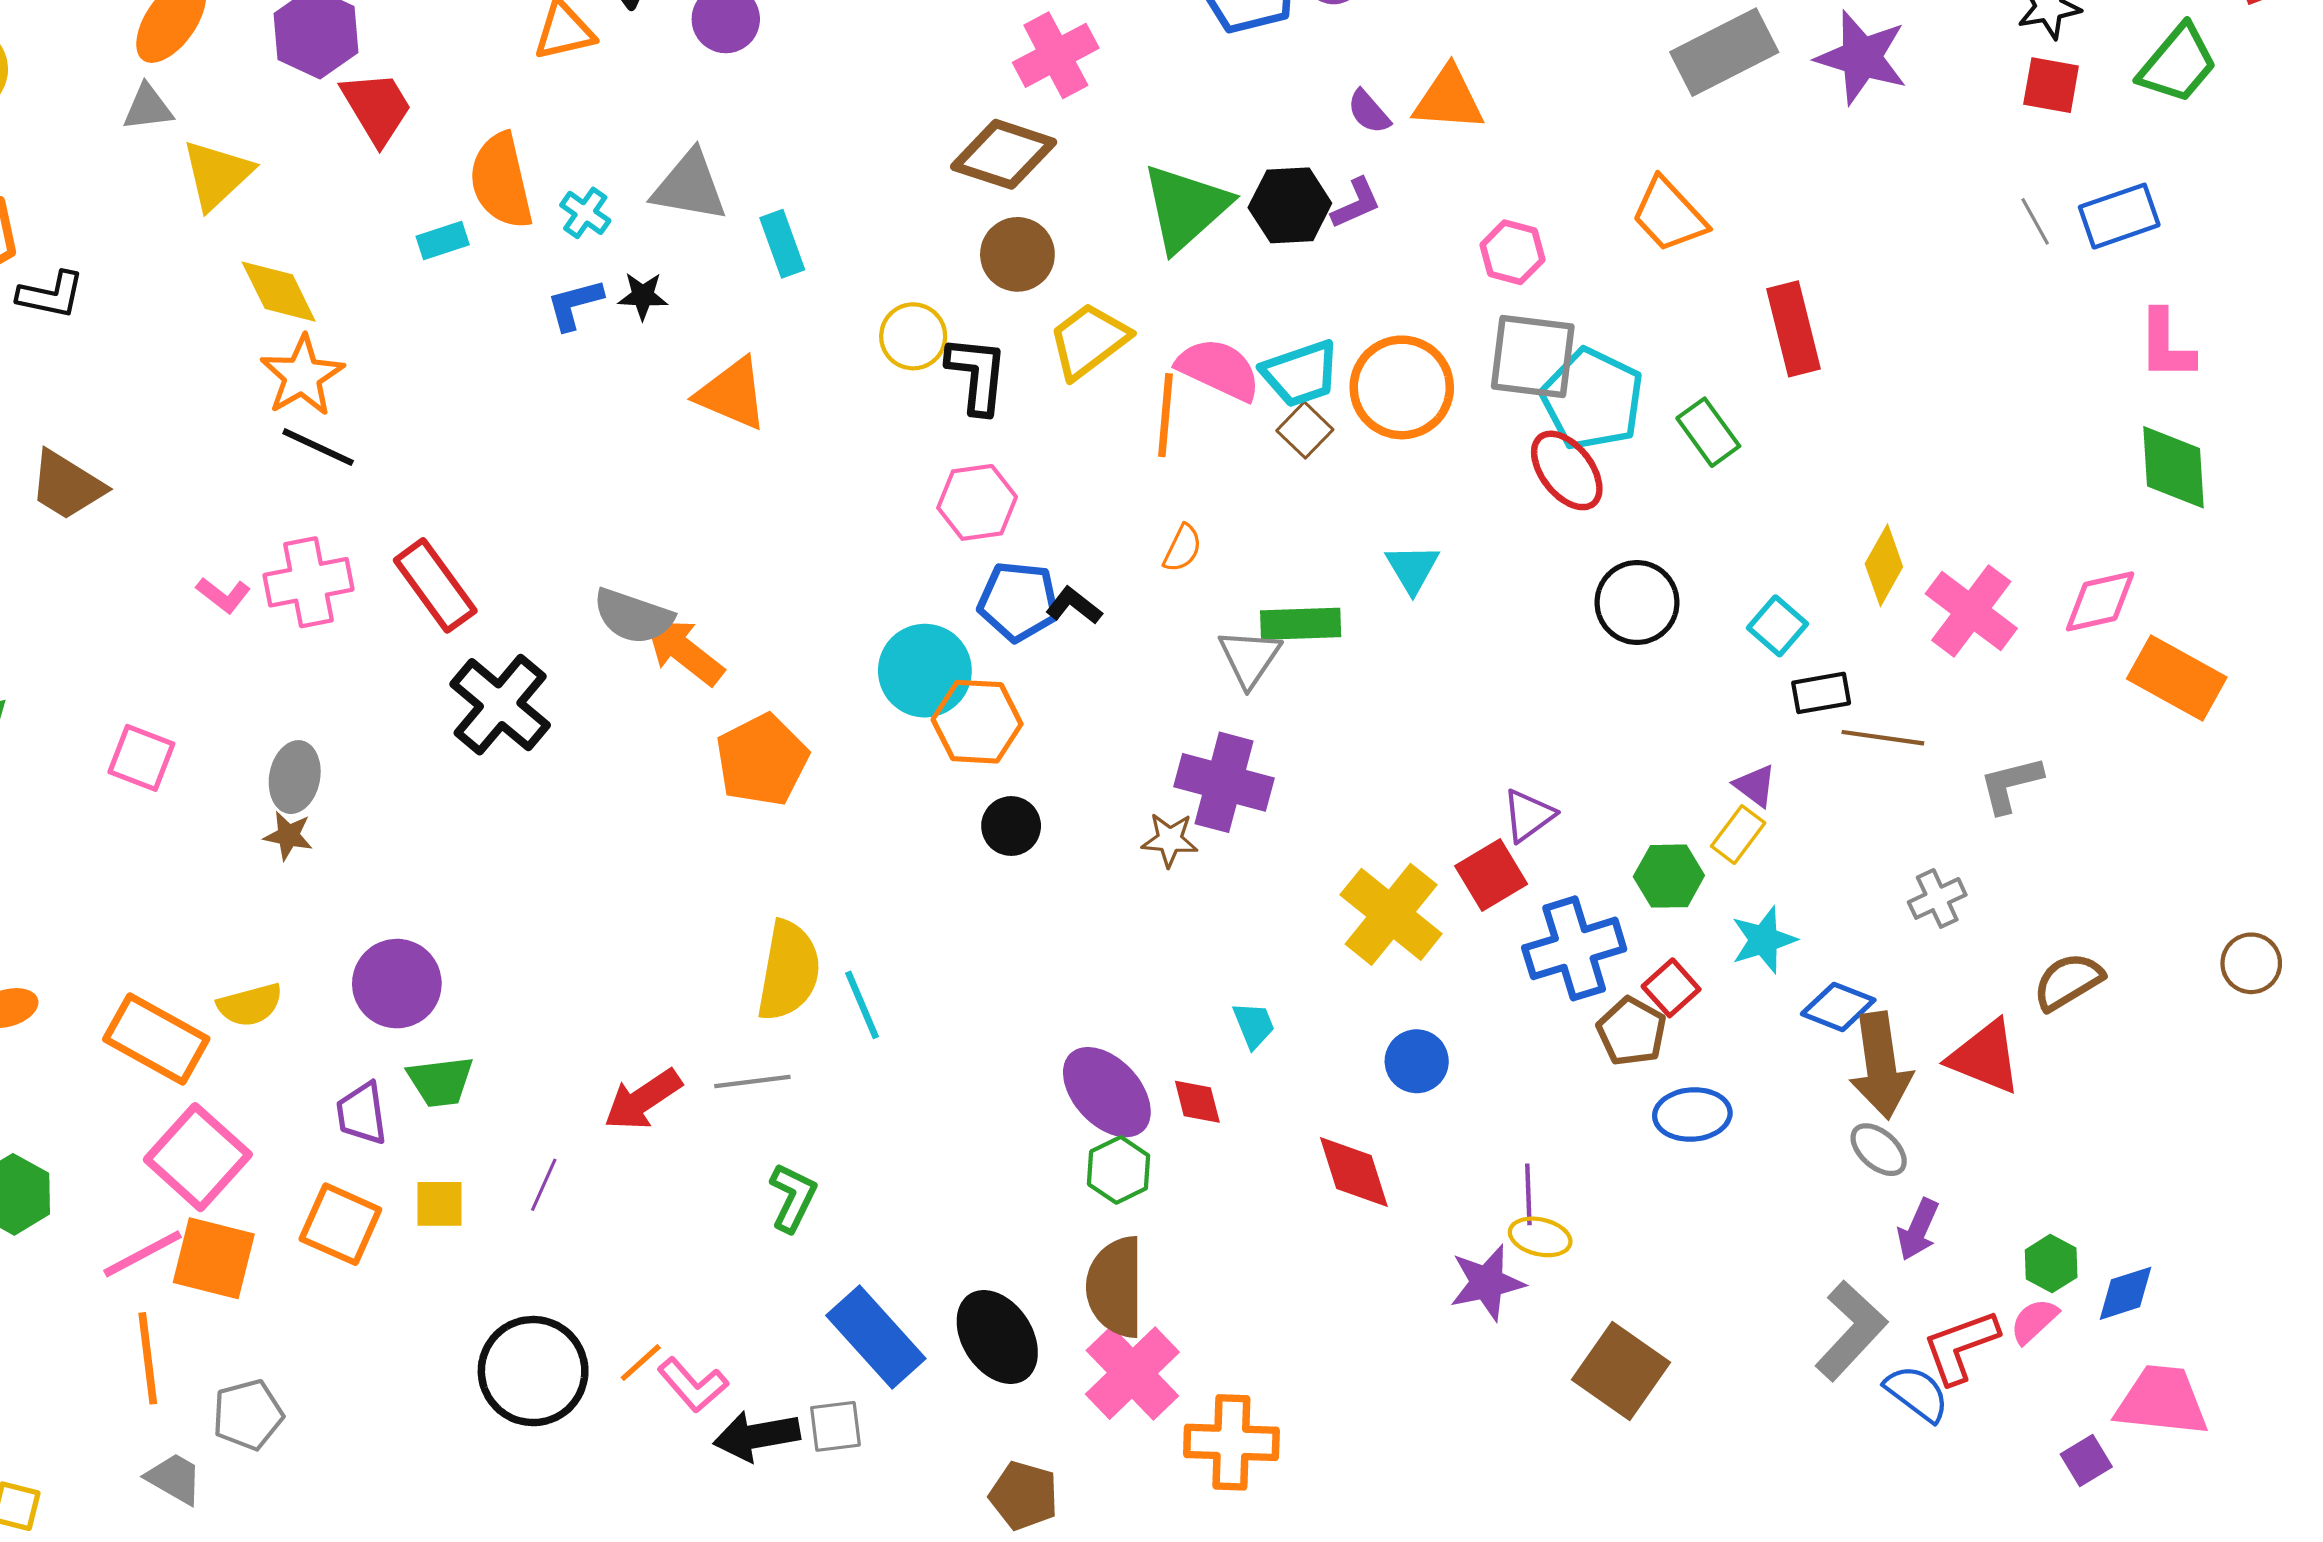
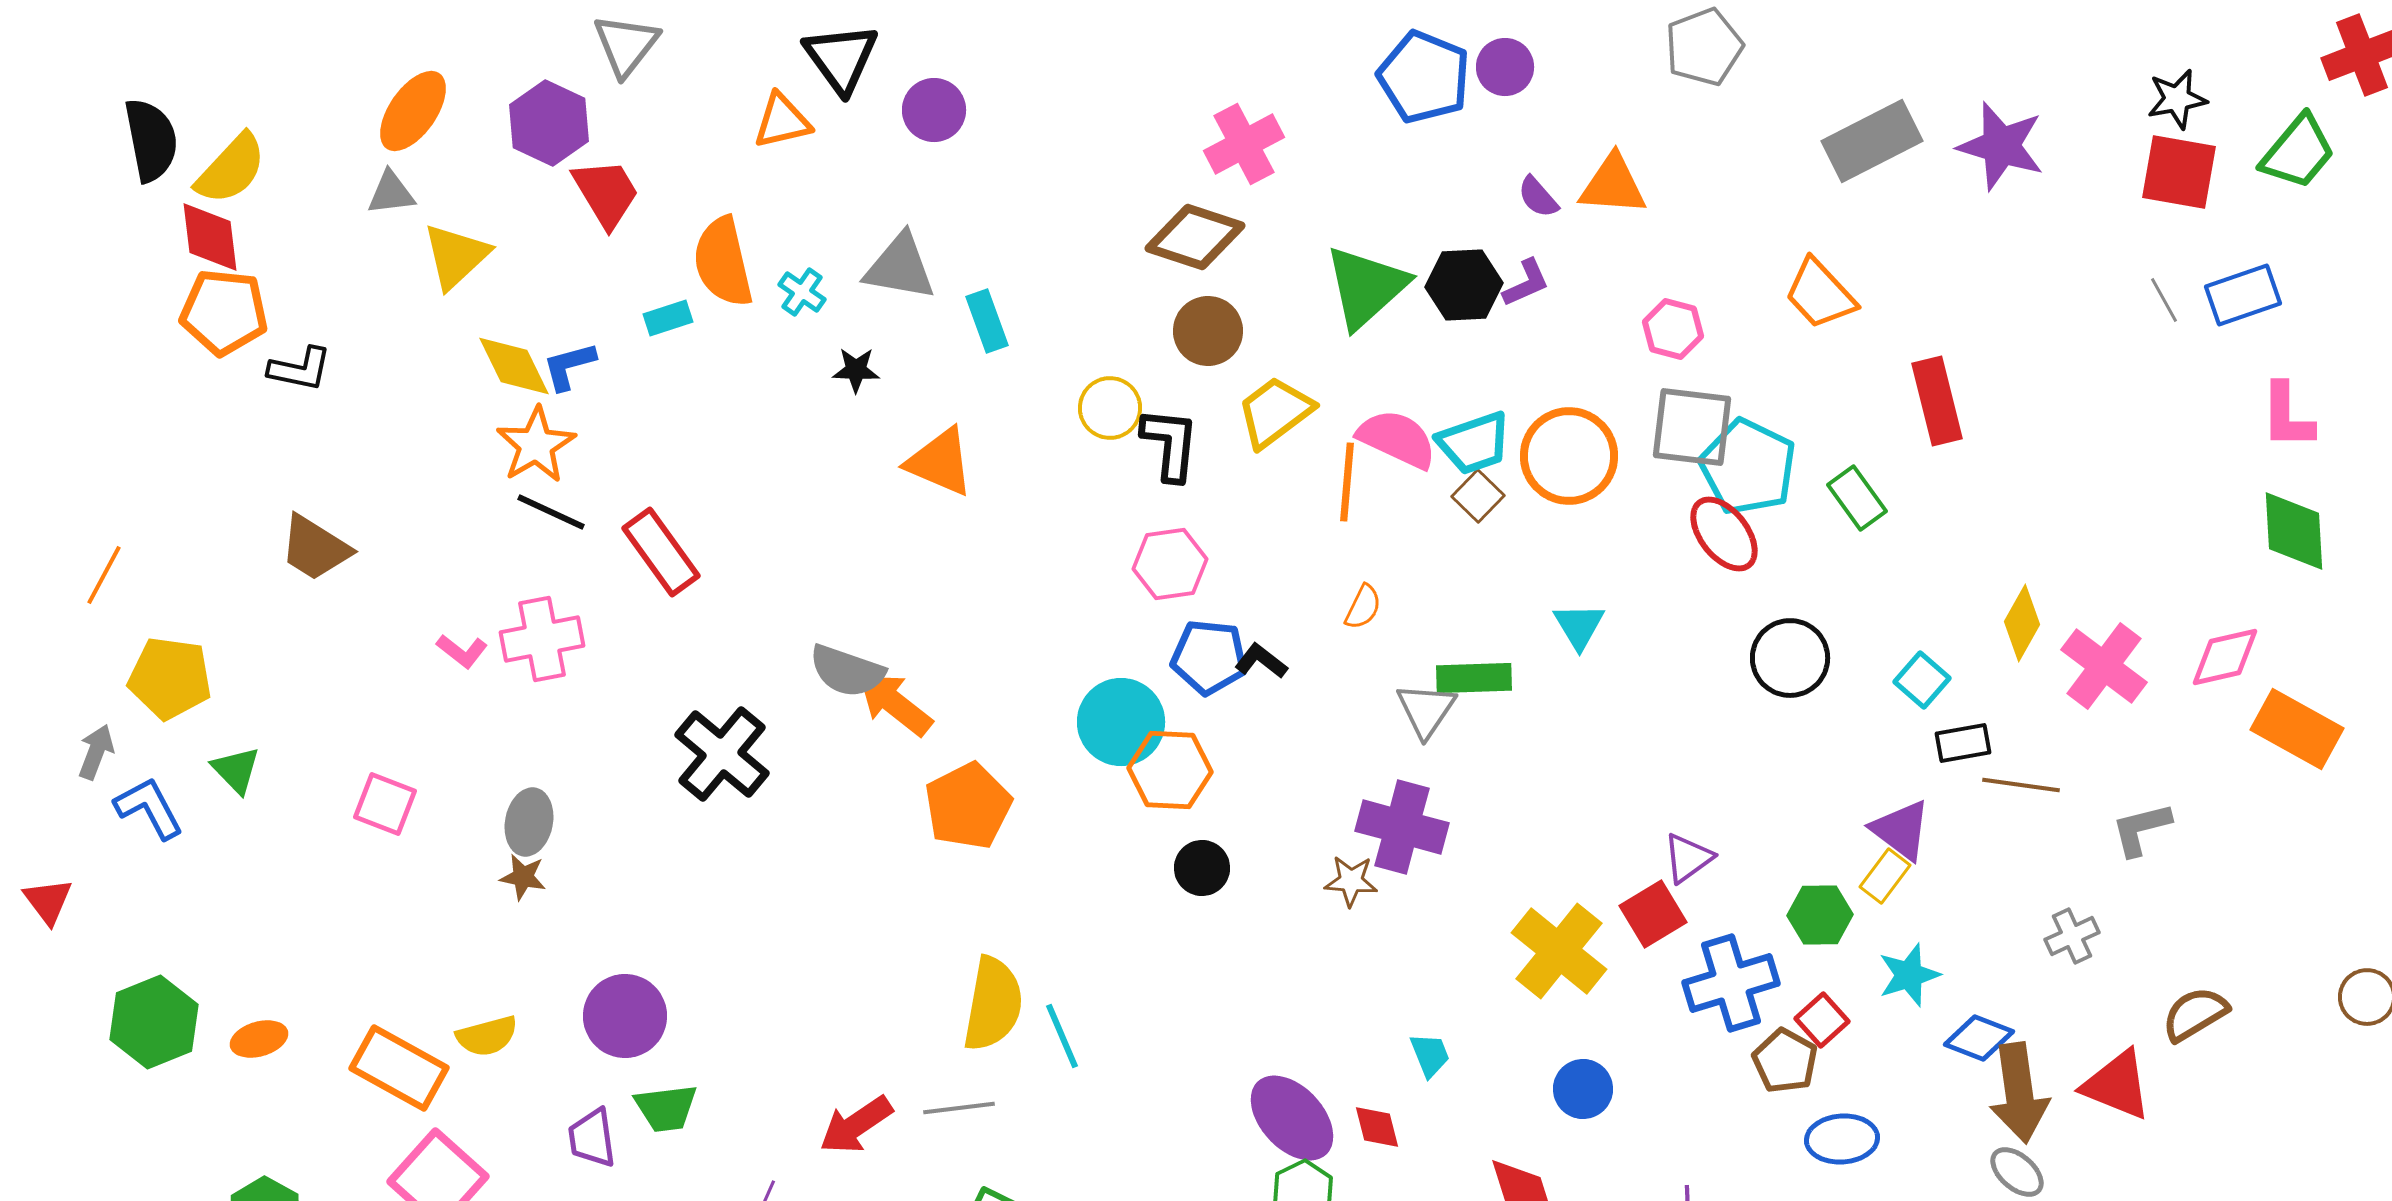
red square: (2051, 85) -> (2179, 172), size x1.4
blue L-shape: (575, 304) -> (569, 366), moved
red rectangle: (435, 585) -> (661, 552), moved
purple triangle: (1755, 786) -> (1901, 830), size x1.5

